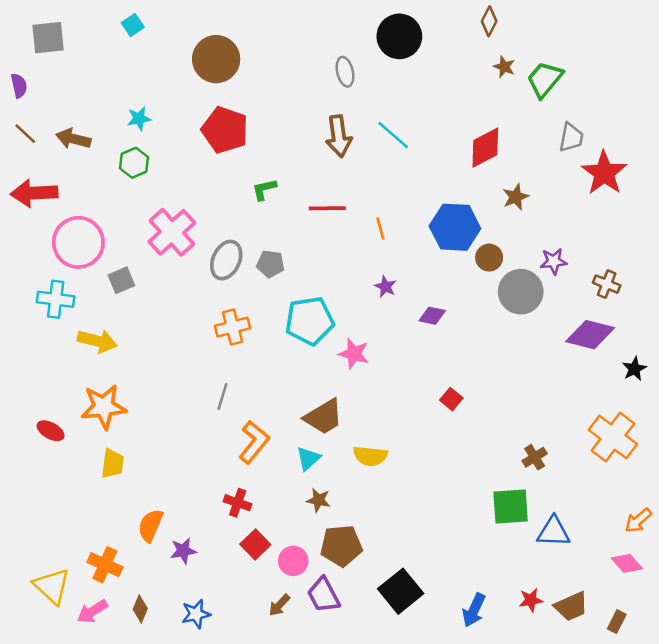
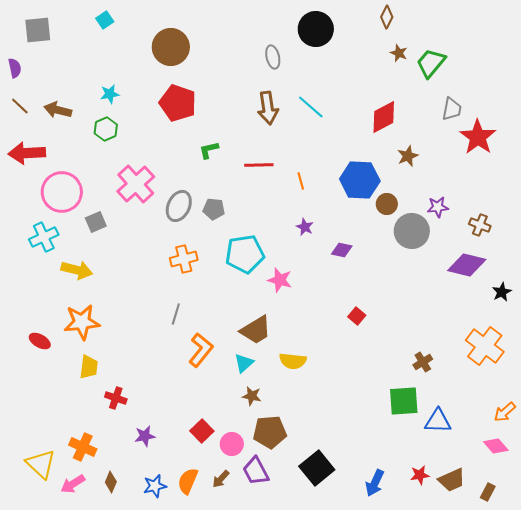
cyan cross: (56, 299) -> (44, 237), turned -32
red cross: (238, 503) -> (116, 398), moved
orange semicircle: (150, 525) -> (188, 481), moved

